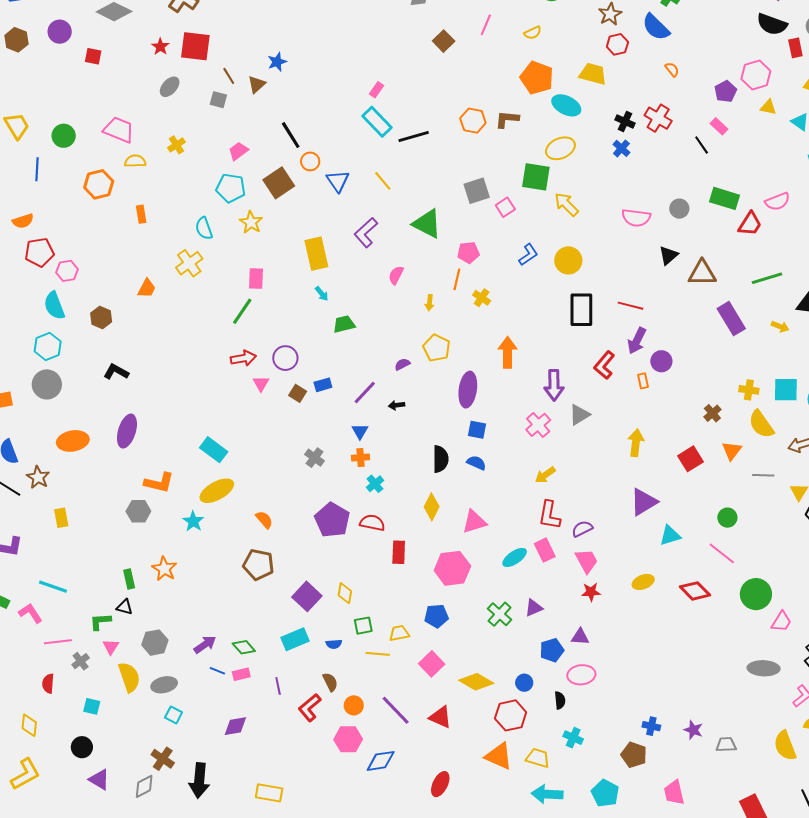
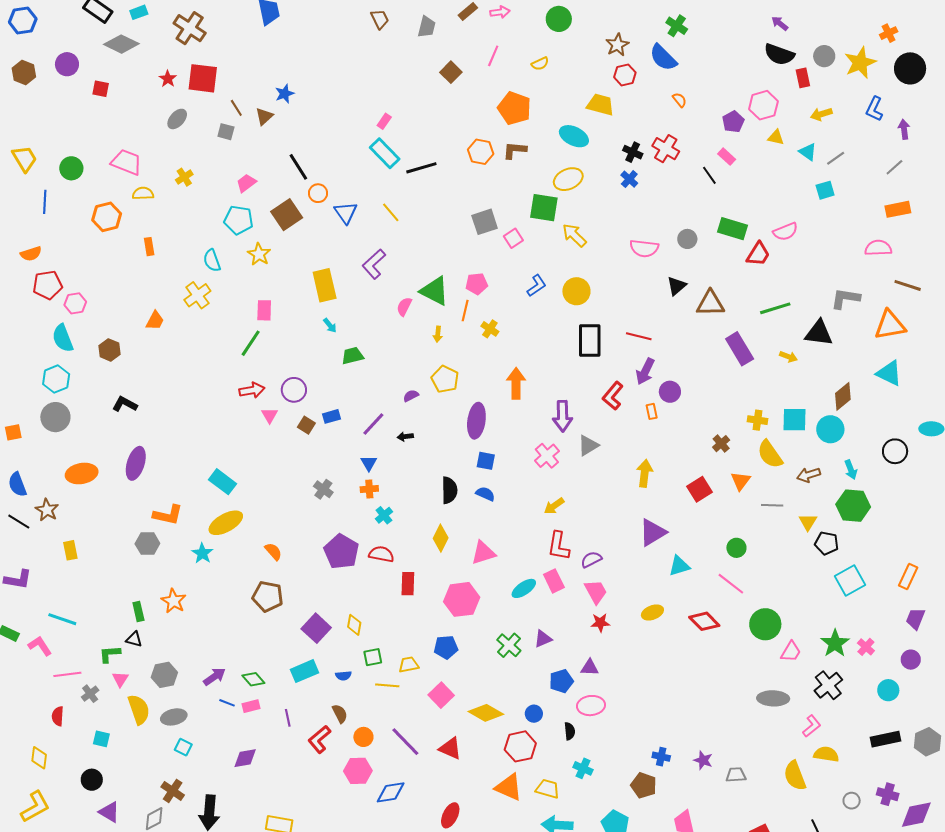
orange pentagon: (537, 78) -> (514, 108), moved
green triangle: (427, 224) -> (434, 291), moved

